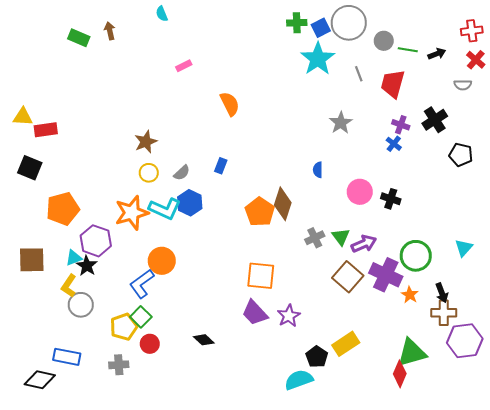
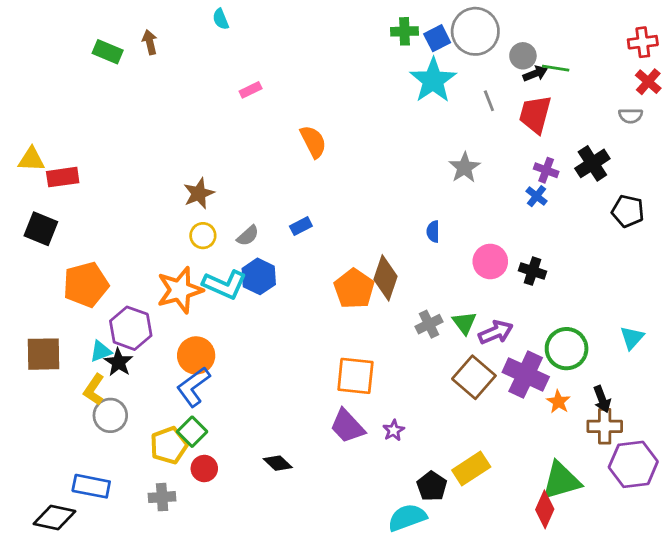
black arrow: (437, 54) -> (535, 74), moved
blue rectangle: (221, 166) -> (301, 226), turned 42
orange circle: (162, 261) -> (196, 355), moved
purple star: (289, 316) -> (394, 430), size x0.7

